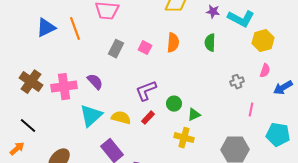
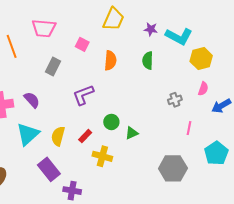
pink square: (145, 48) -> (82, 44), moved
purple L-shape: (146, 91) -> (83, 95), moved
yellow semicircle: (121, 118) -> (58, 136), turned -90
cyan pentagon: (278, 135) -> (216, 153), turned 30
yellow cross: (184, 138) -> (102, 156), moved

